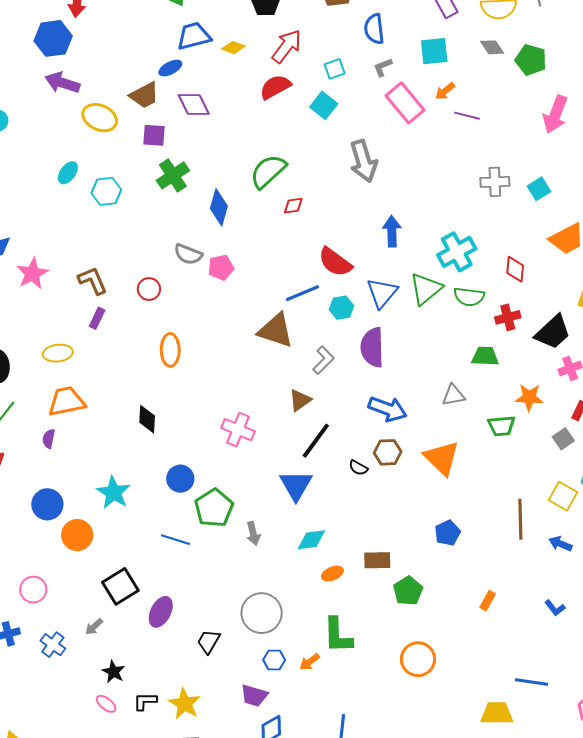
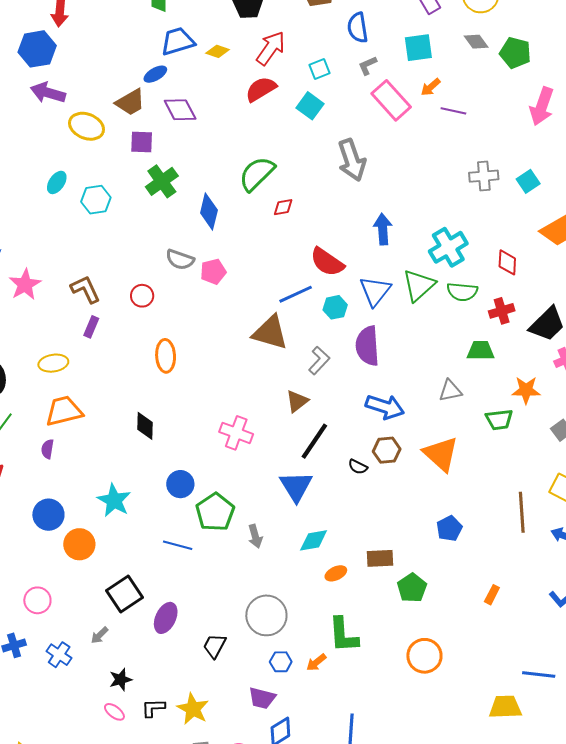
black star: (113, 672) -> (121, 680), turned 30

